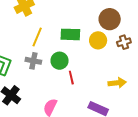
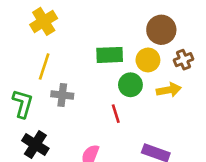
yellow line: (37, 37) -> (44, 67), moved
green circle: (60, 61) -> (130, 85), moved
yellow arrow: (117, 83) -> (169, 90), moved

